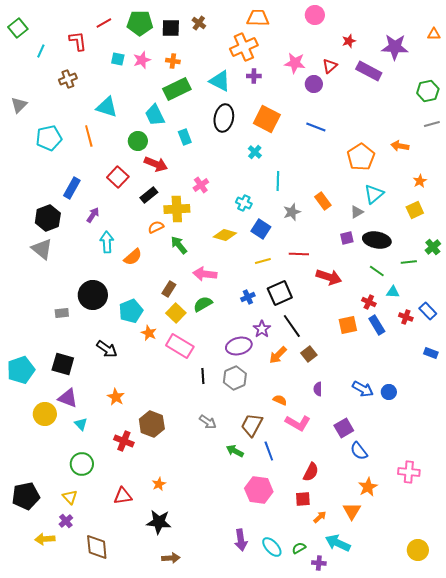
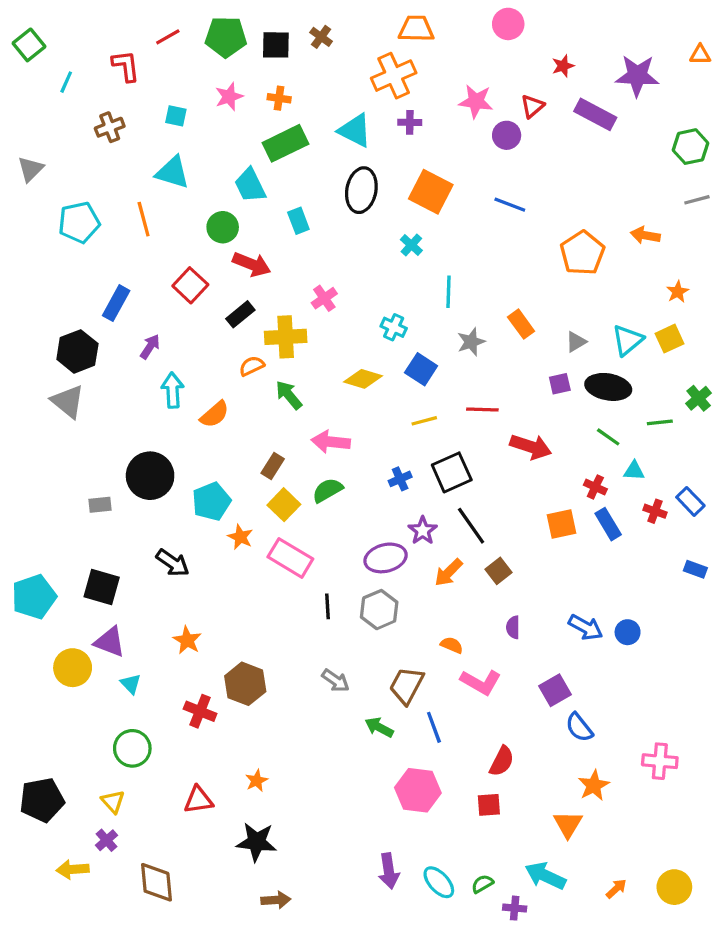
cyan square: (118, 59) -> (176, 116), moved
cyan triangle: (374, 194) -> (628, 340), moved
orange arrow: (320, 517) -> (616, 889), moved

